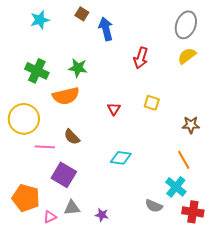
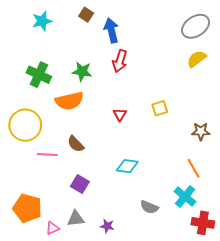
gray ellipse: (186, 25) -> (196, 26), turned 36
red arrow: (141, 58) -> (120, 61), moved
yellow square: (152, 103) -> (160, 108), turned -35
purple square: (64, 175) -> (80, 184), moved, size x0.7
gray semicircle: (154, 206) -> (149, 207), moved

